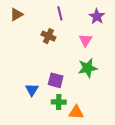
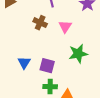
pink triangle: (86, 40) -> (65, 27), moved
blue triangle: (32, 90) -> (24, 63), moved

